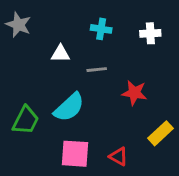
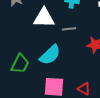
white triangle: (60, 54) -> (44, 18), size x1.6

